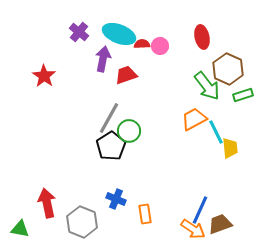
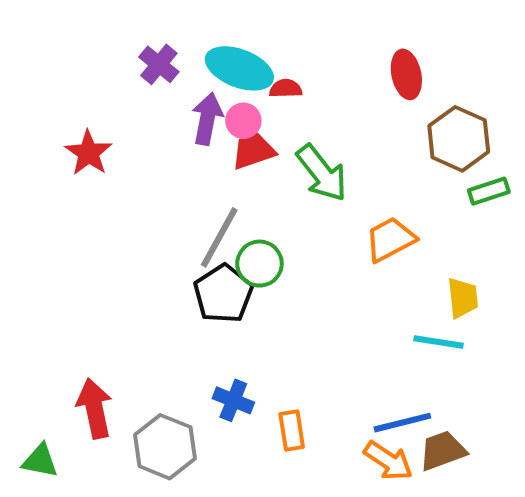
pink circle: (160, 46) -> (243, 121), moved
green arrow: (207, 86) -> (322, 173), moved
cyan line: (216, 132) -> (439, 342), moved, turned -55
blue line: (200, 210) -> (402, 423), turned 52

